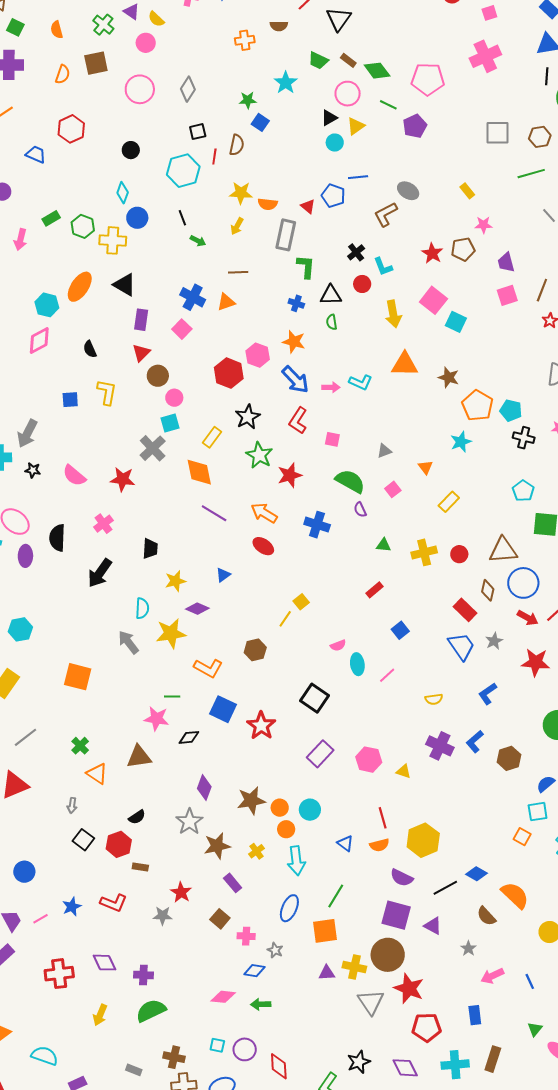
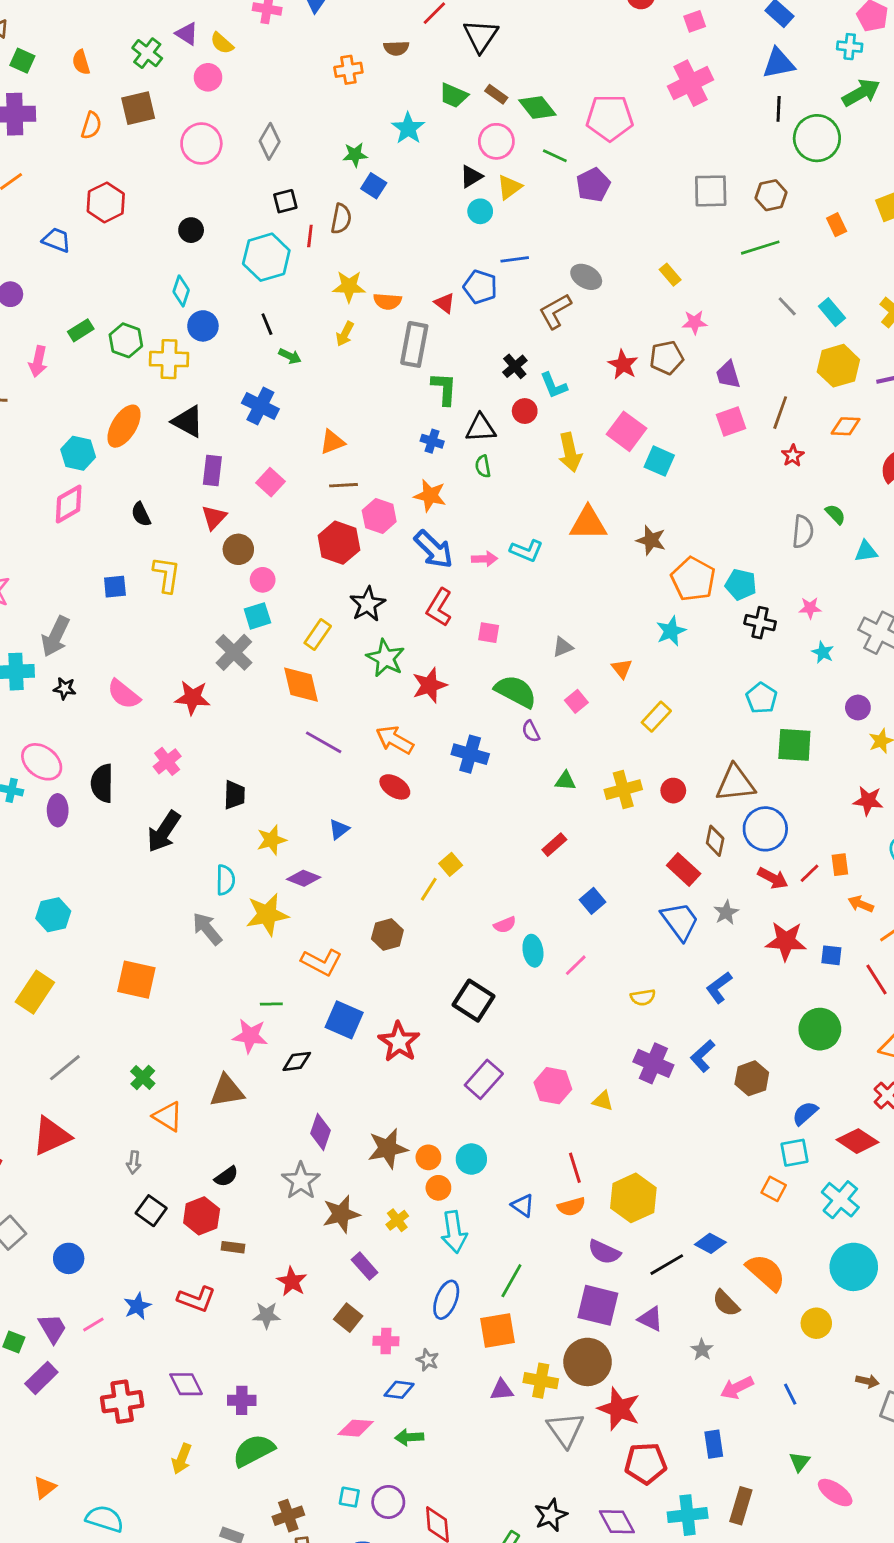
brown line: (238, 272) -> (343, 485), moved
blue cross: (193, 297) -> (260, 406), moved
brown cross: (174, 1057) -> (288, 1516), turned -30

